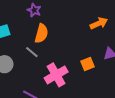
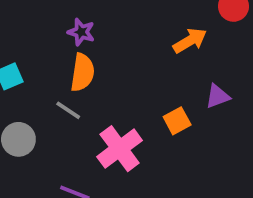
purple star: (34, 10) -> (81, 32), moved

